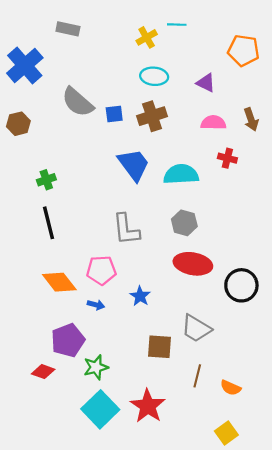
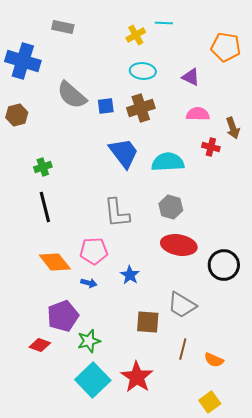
blue cross: (25, 66) -> (23, 61), turned -32
brown arrow: (251, 119) -> (233, 128), moved

